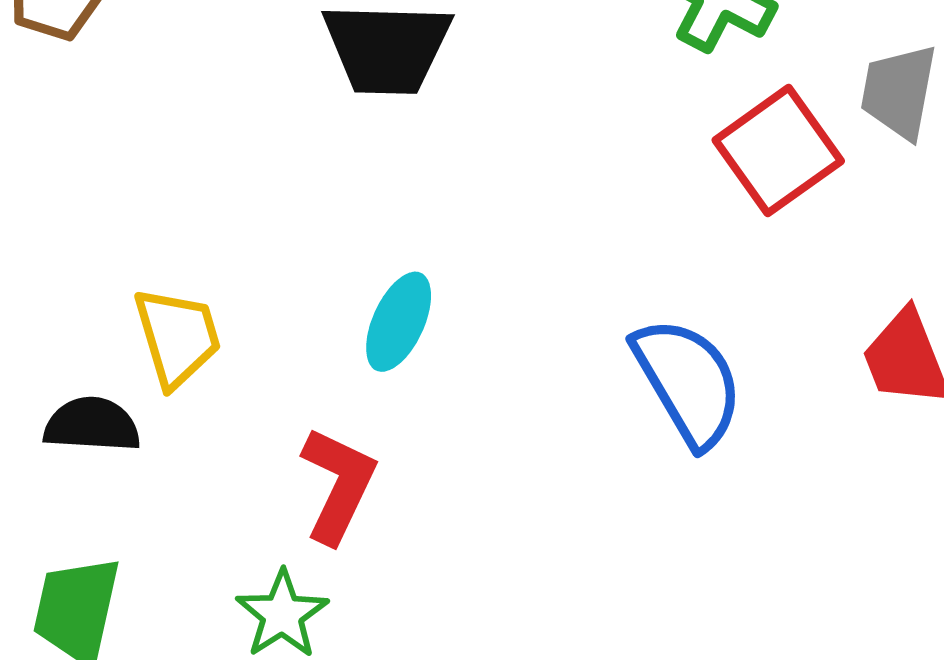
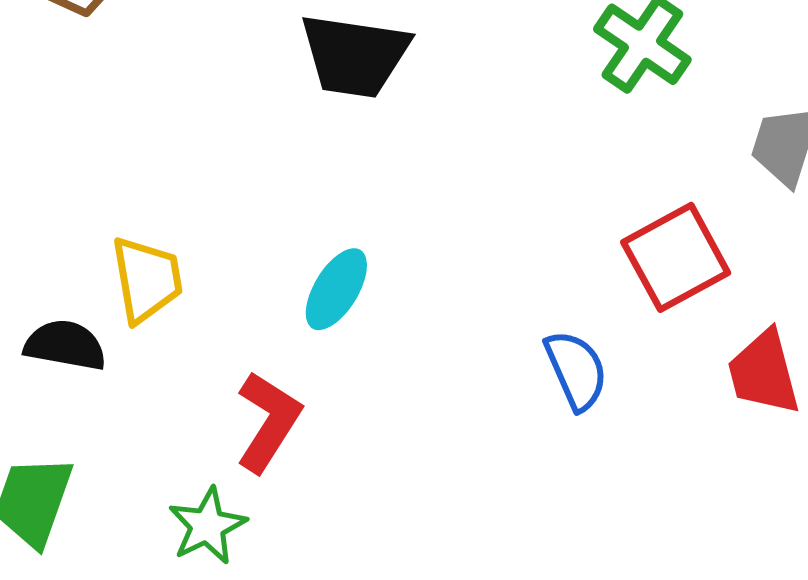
red square: (778, 151) -> (676, 257), moved
blue semicircle: (688, 382) -> (576, 370), size x0.7

